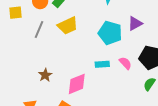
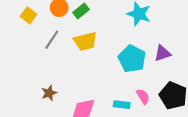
yellow square: (15, 13) -> (29, 15), turned 32
cyan rectangle: (102, 64) -> (122, 105), moved

